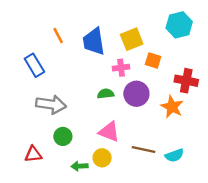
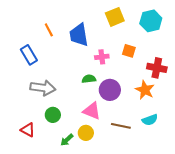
yellow square: (132, 39) -> (115, 17), moved
purple circle: (136, 94) -> (110, 90), moved
red triangle: (33, 154) -> (28, 130), turned 35
cyan semicircle: (174, 155) -> (150, 120), moved
green arrow: (79, 166) -> (67, 140), turned -40

